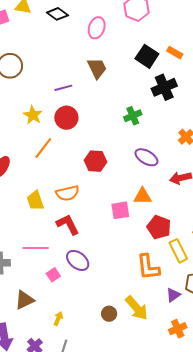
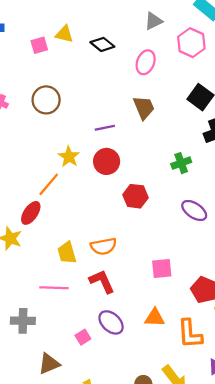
orange line: (43, 148) -> (49, 184), moved
red hexagon: (96, 161) -> (135, 196), moved
orange triangle: (143, 196) -> (155, 318), moved
pink line: (36, 248) -> (54, 288), moved

